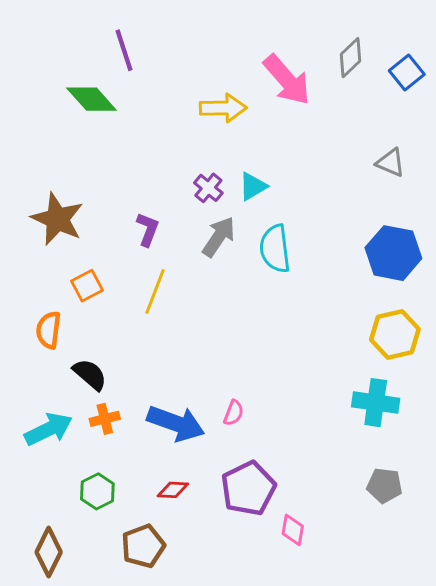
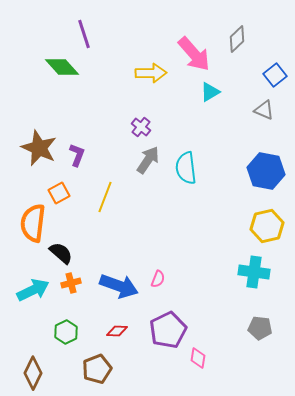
blue square: (407, 72) -> (275, 75), moved
cyan triangle: (253, 186) -> (210, 92), moved
purple L-shape: (148, 229) -> (77, 155), moved
orange semicircle: (49, 330) -> (33, 223), size x1.5

